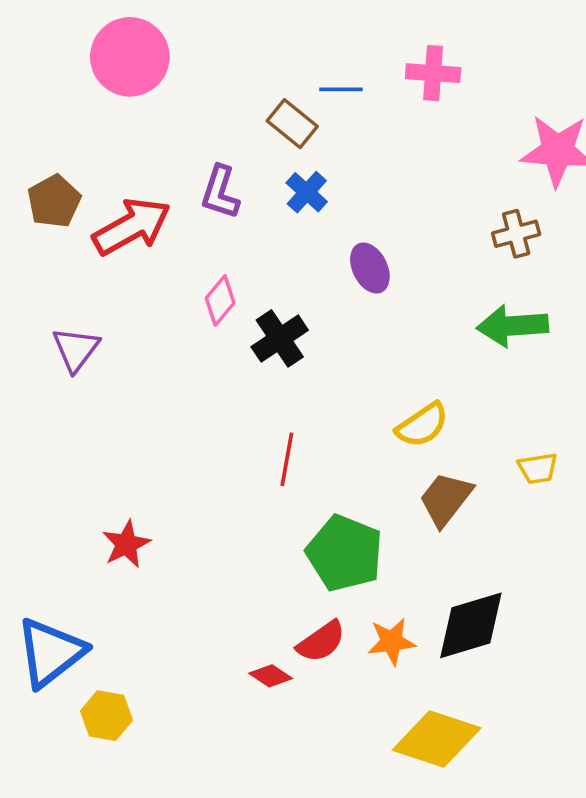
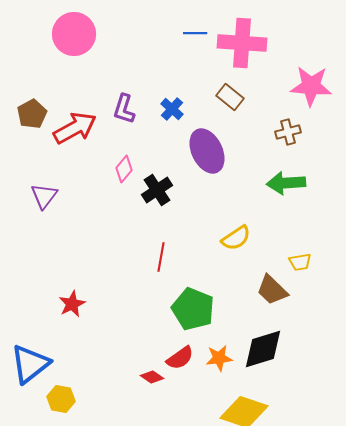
pink cross: (433, 73) -> (242, 43), size x1.6
blue line: (341, 89) -> (195, 33), moved
brown rectangle: (292, 124) -> (230, 97), moved
purple ellipse: (370, 268) -> (207, 151), size x1.6
brown trapezoid: (446, 499) -> (272, 290), moved, turned -84

